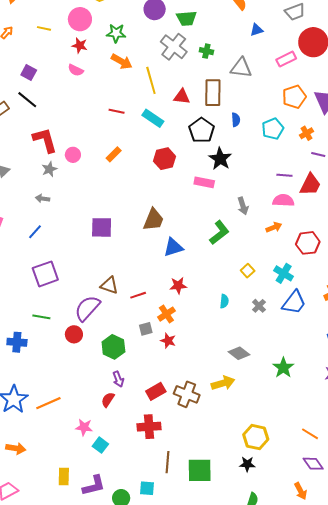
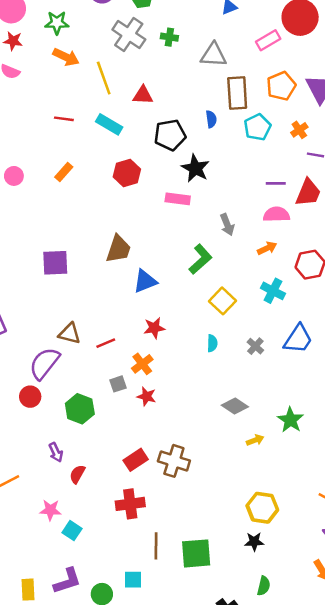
brown rectangle: (213, 93) -> (237, 93), moved
black pentagon: (202, 130) -> (170, 135), turned 30
yellow square: (248, 271) -> (222, 301), moved, size x1.5
cyan cross: (284, 273) -> (273, 291), moved
purple arrow: (118, 379) -> (56, 452), moved
yellow arrow: (223, 383) -> (255, 440), moved, size x0.6
yellow rectangle: (64, 477) -> (28, 590), moved

